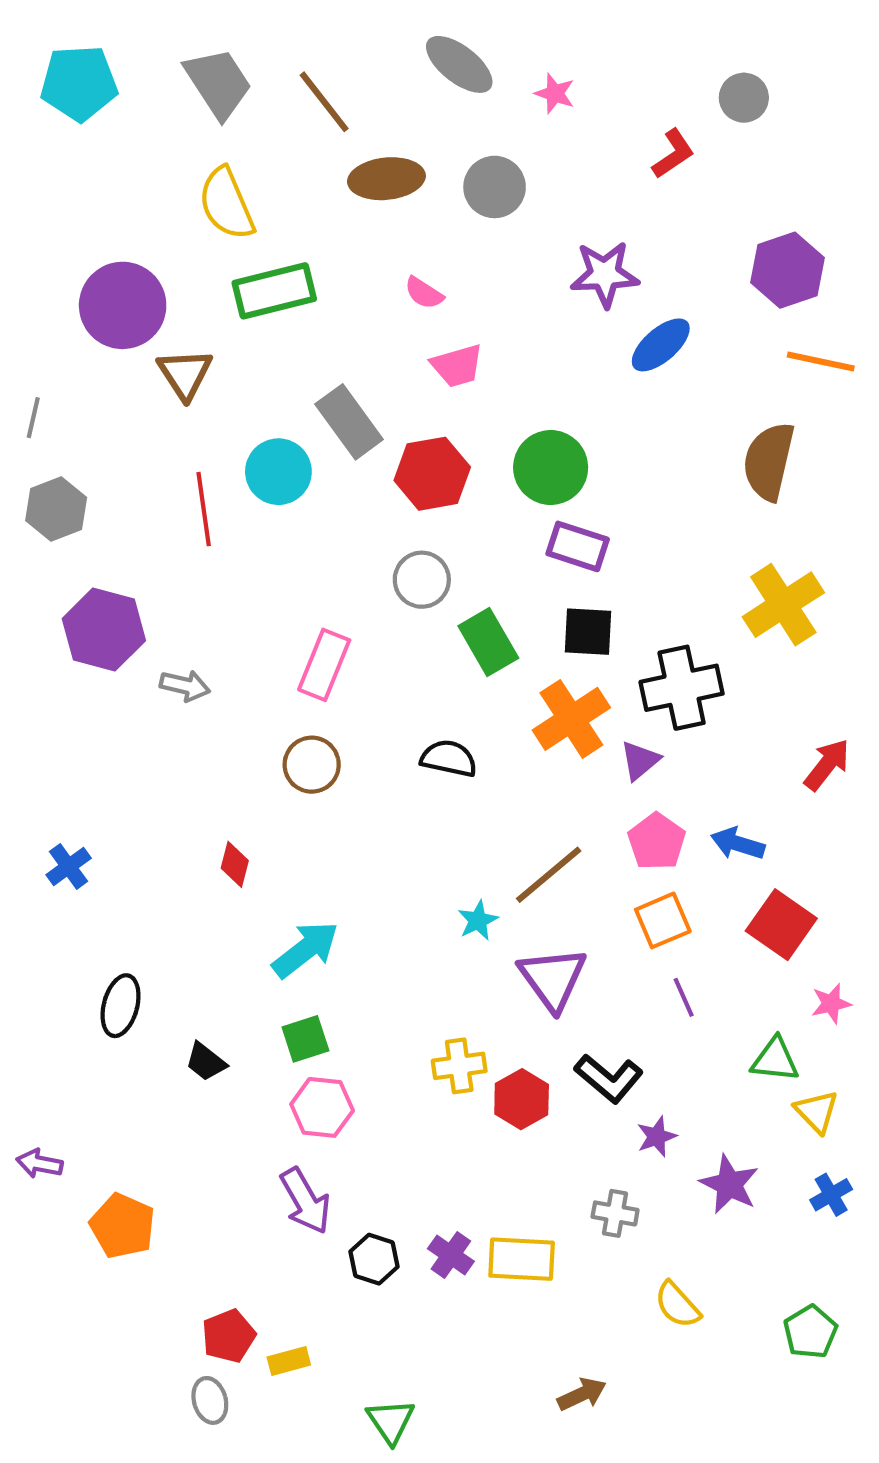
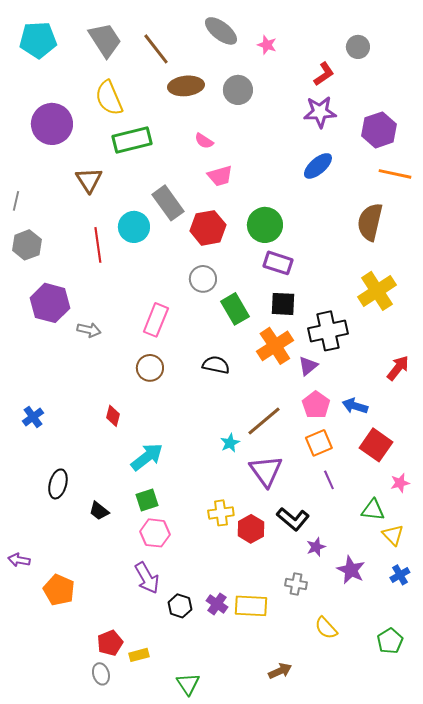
purple star: (605, 274) -> (320, 112), moved
purple circle: (123, 305) -> (52, 124), moved

